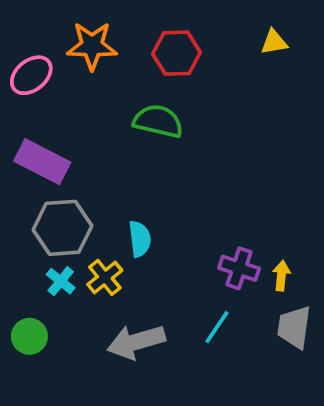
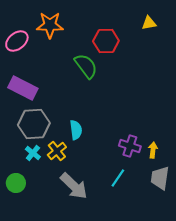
red hexagon: (177, 53) -> (106, 41), moved
green semicircle: (158, 121) -> (86, 66), turned 40
gray arrow: (136, 342) -> (74, 186), turned -120

